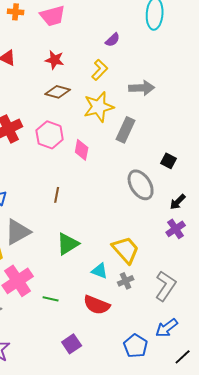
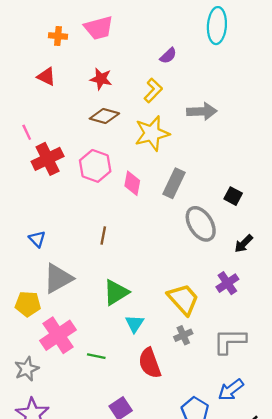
orange cross: (16, 12) -> (58, 36), moved
gray rectangle: (126, 130) -> (174, 183), moved
purple cross: (176, 229) -> (227, 283), moved
cyan triangle: (100, 271) -> (135, 324), moved, turned 42
gray L-shape: (166, 286) -> (230, 341), turned -124
red semicircle: (97, 305) -> (150, 363), turned 48

